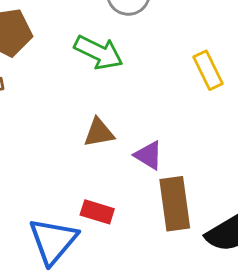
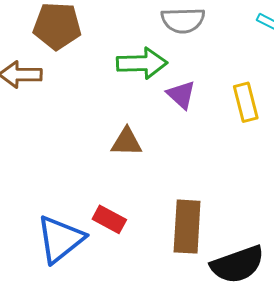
green arrow: (99, 52) -> (142, 63), turned -39
purple triangle: (149, 155) -> (181, 95), moved

